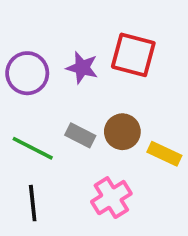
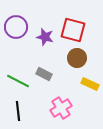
purple circle: (27, 73) -> (16, 27), moved
brown circle: (122, 132) -> (77, 58), moved

